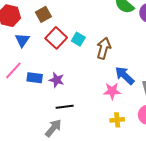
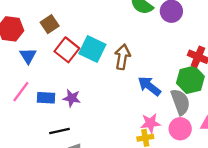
cyan square: (78, 39) -> (92, 49), size x1.6
pink star: (112, 91) -> (150, 123), moved
black line: (65, 107) -> (60, 131), moved

